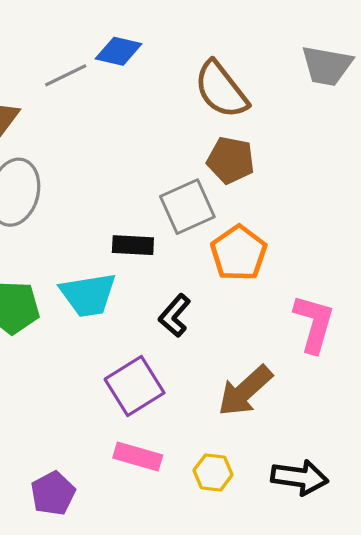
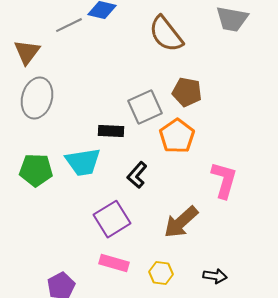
brown pentagon: (231, 160) -> (187, 92), moved
black arrow: (300, 477) -> (215, 276), size x0.7

